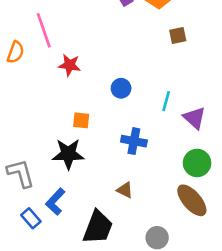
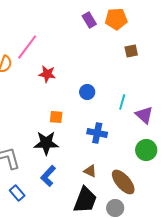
pink line: (44, 30) -> (27, 47), turned 56
brown ellipse: (192, 200) -> (123, 182), moved
blue L-shape: (55, 202) -> (48, 176), moved
black trapezoid: (98, 227) -> (85, 200), moved

